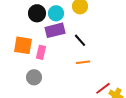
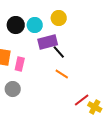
purple rectangle: (55, 30) -> (48, 42), moved
orange line: (83, 62) -> (62, 74), turned 40

